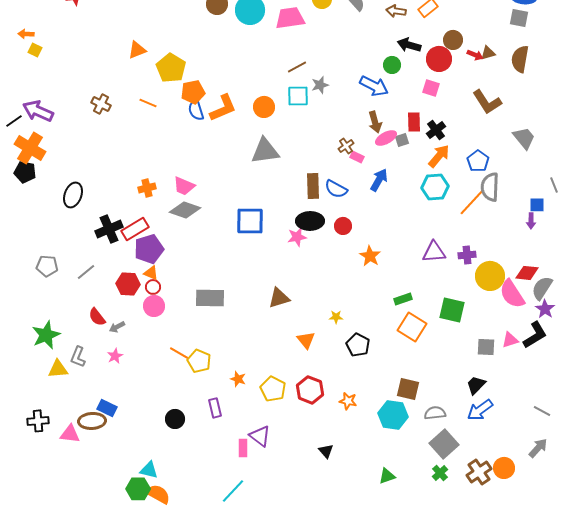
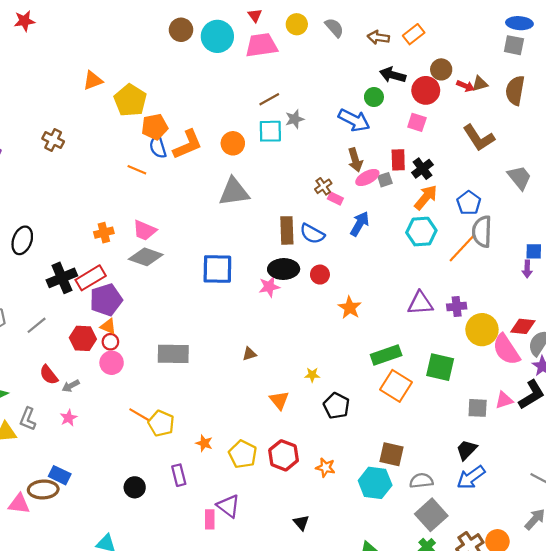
orange line: (148, 103) -> (137, 170), moved
brown triangle: (279, 298) -> (249, 354), size x0.6
green rectangle: (403, 299) -> (386, 355), size x1.5

